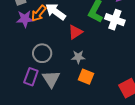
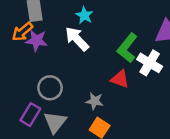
orange arrow: (39, 13) -> (22, 32), moved
red triangle: (75, 32) -> (120, 79), moved, turned 42

